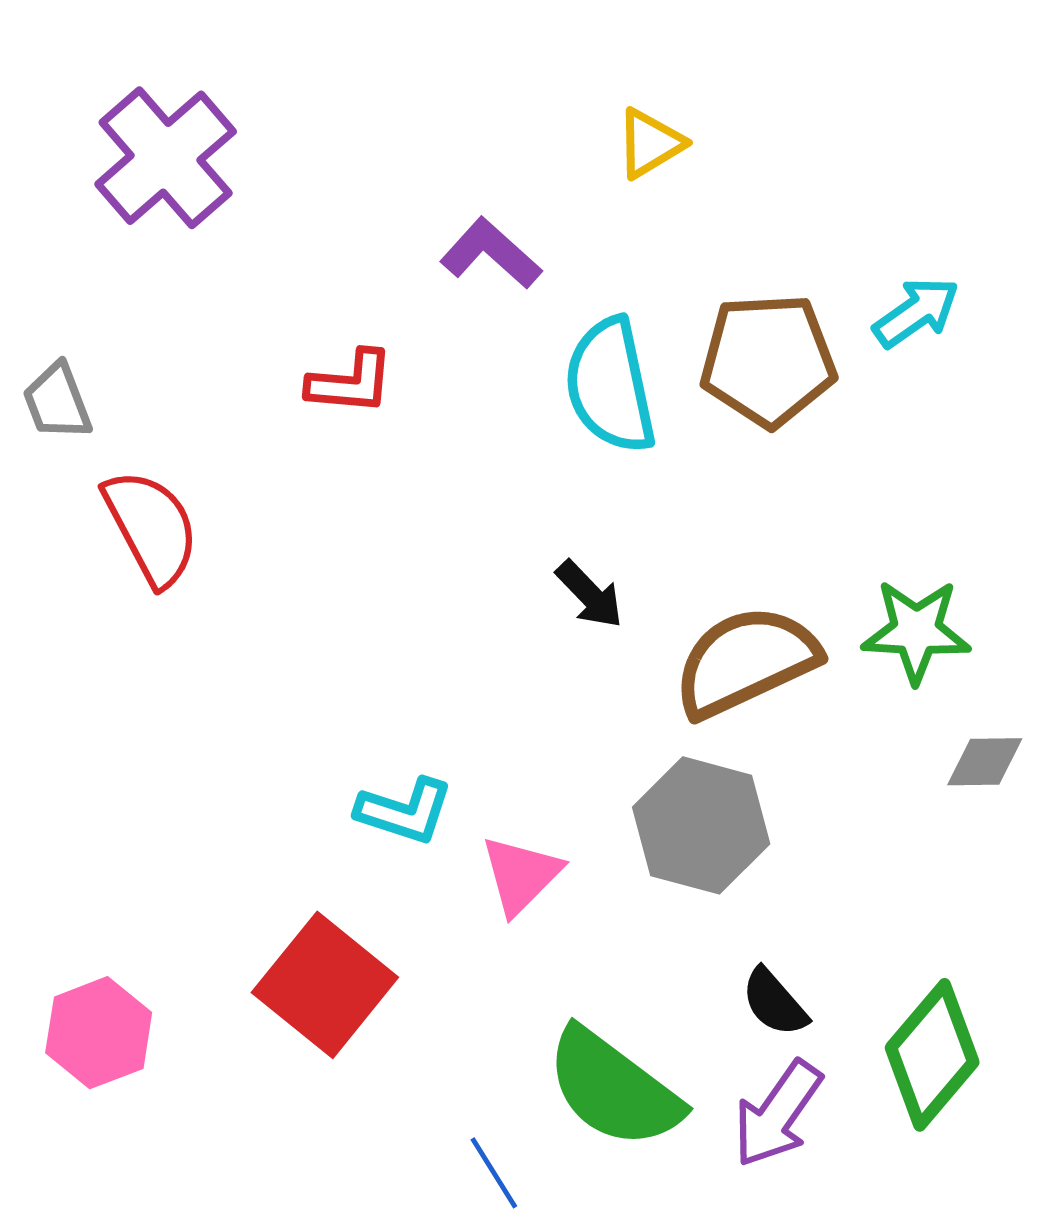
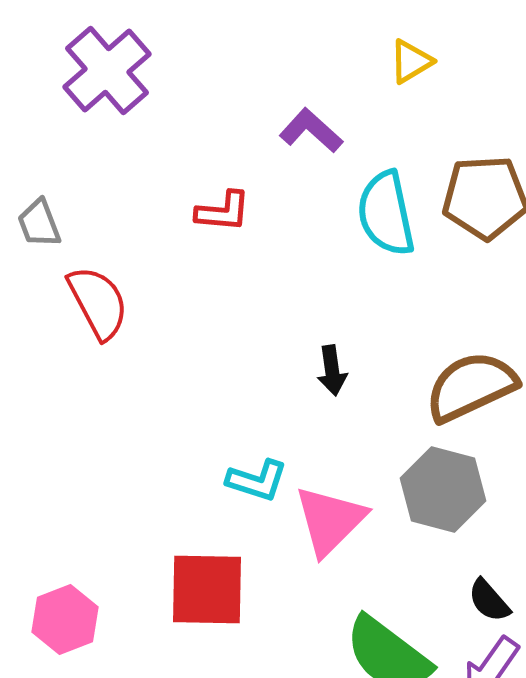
black arrow: (590, 594) -> (332, 370), moved, turned 36
pink triangle: (521, 875) -> (330, 520), size x1.4
red square: (325, 985) -> (207, 589), turned -38

